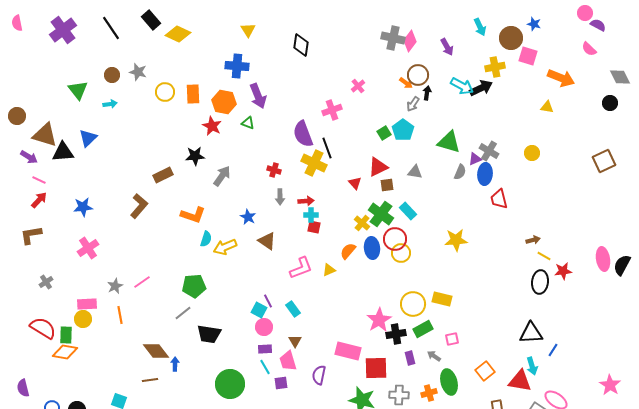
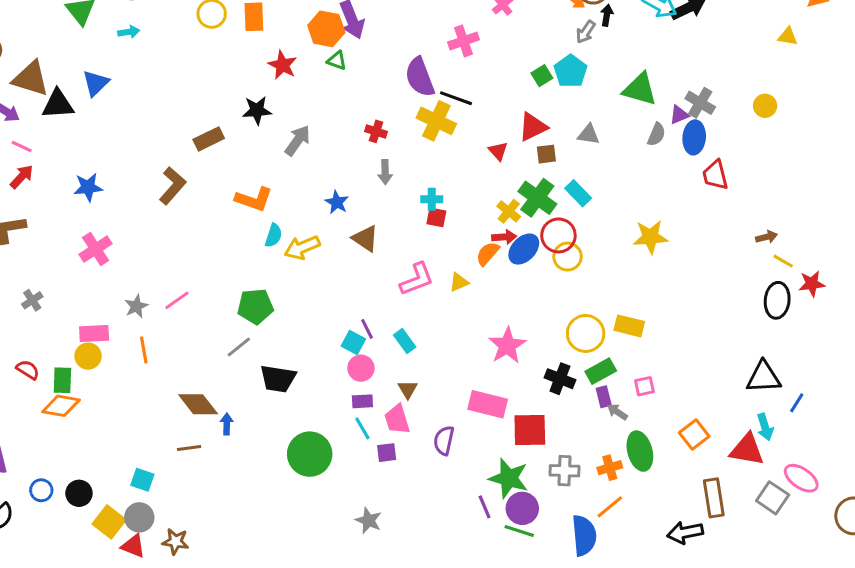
orange hexagon: (224, 102) -> (326, 29), moved
black line: (327, 148) -> (456, 98), turned -50
red arrow: (306, 201) -> (504, 237), moved
blue ellipse: (372, 248) -> (524, 249), turned 50
pink star: (379, 320) -> (507, 346), moved
red semicircle: (43, 328) -> (28, 370), size x0.6
black cross: (396, 334) -> (560, 379), turned 30
purple rectangle: (410, 358) -> (604, 397), moved

